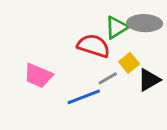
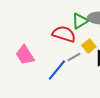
pink trapezoid: (38, 76) -> (25, 55), turned 35
blue line: (84, 97) -> (57, 70), turned -30

